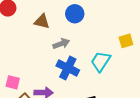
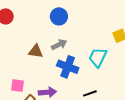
blue circle: (75, 14) -> (59, 16), moved
brown triangle: (42, 21) -> (36, 51), moved

